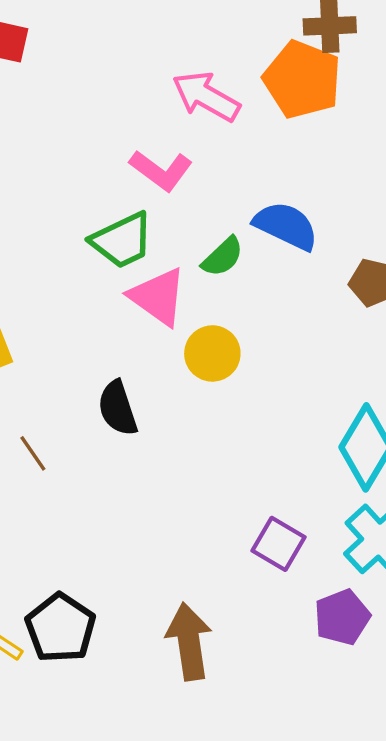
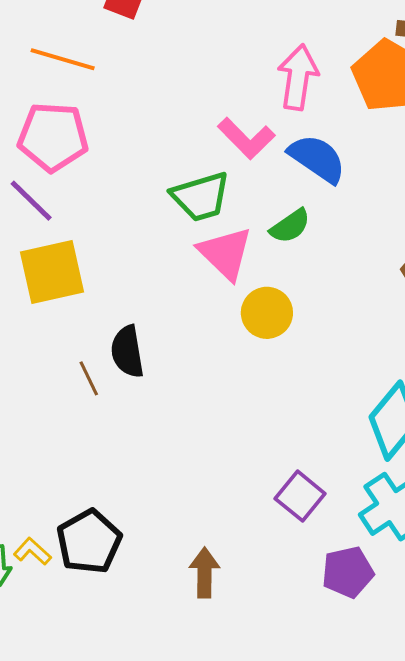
pink arrow: (206, 96) -> (298, 77), turned 60
blue semicircle: (286, 226) -> (317, 159), moved
black semicircle: (118, 408) -> (127, 352), moved
brown arrow: (189, 642) -> (204, 573), size x0.7

